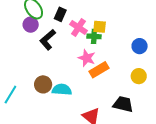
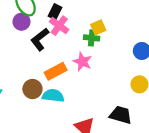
pink cross: (79, 27) -> (59, 26), moved
yellow square: (100, 27) -> (98, 27), turned -32
orange rectangle: (99, 70) -> (56, 71), moved

